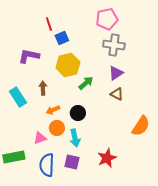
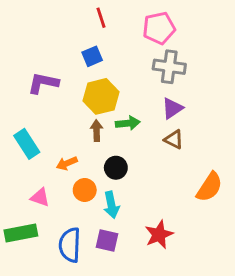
red line: (49, 24) -> (101, 18), moved
green arrow: (86, 83) -> (128, 123), turned 35
brown arrow: (43, 88) -> (97, 131), moved
orange arrow: (53, 110) -> (67, 163), moved
pink triangle: (40, 138) -> (40, 197), moved, turned 40

